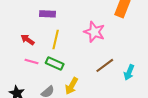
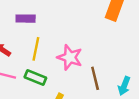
pink star: (94, 32) -> (70, 57), moved
brown line: (105, 65) -> (95, 78), turned -66

